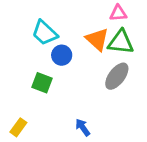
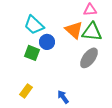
green square: (42, 83) -> (32, 53), moved
yellow rectangle: (18, 127) -> (26, 91), moved

